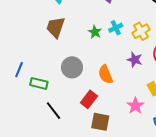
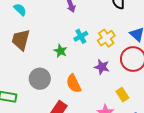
green star: (95, 32) -> (61, 51), moved

